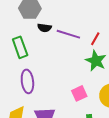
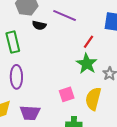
purple line: (68, 34) -> (65, 15), moved

